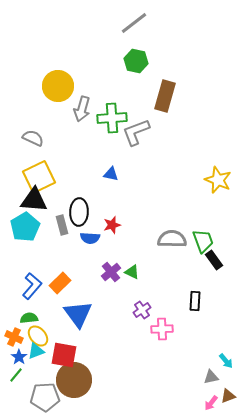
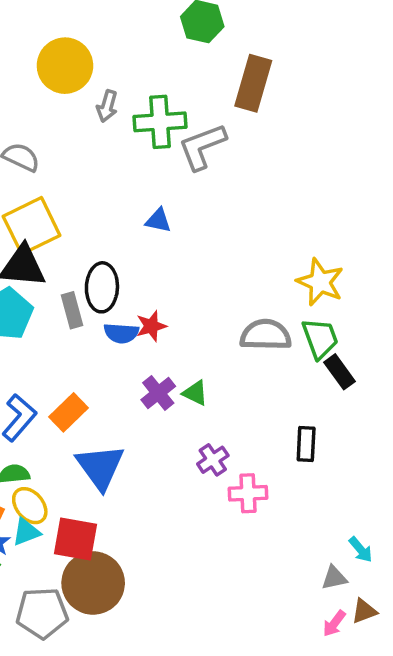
gray arrow: (82, 109) -> (107, 106), size x0.7
yellow star: (218, 180) -> (320, 282), moved
red star: (112, 225) -> (151, 326), moved

